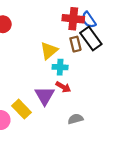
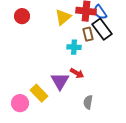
yellow triangle: (49, 51) -> (63, 17), moved
cyan cross: (60, 67) -> (74, 47), moved
gray semicircle: (75, 119) -> (88, 102), turned -64

